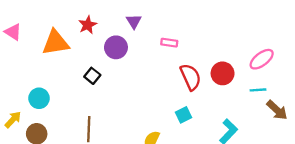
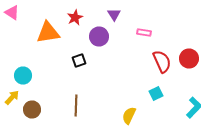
pink triangle: (13, 32) -> (12, 12), moved
black square: (92, 76) -> (79, 60), turned 32
cyan circle: (39, 98) -> (23, 76), moved

